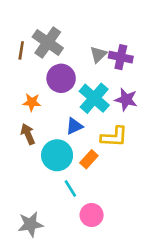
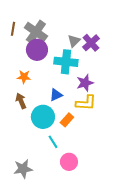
brown line: (21, 50) -> (13, 29), moved
purple cross: (121, 57) -> (91, 43), turned 36
purple circle: (61, 78) -> (37, 50), moved
cyan cross: (94, 98) -> (66, 62), moved, turned -35
purple star: (126, 100) -> (85, 83), moved, turned -30

